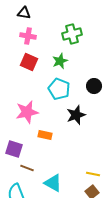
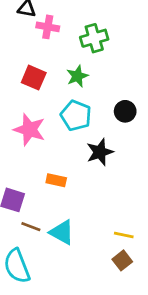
pink cross: (28, 36) -> (48, 27), moved
pink star: (27, 112) -> (29, 130), moved, turned 30
cyan triangle: (53, 183) -> (62, 232), moved

